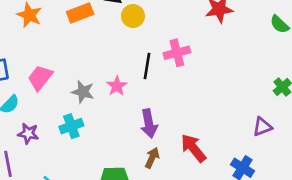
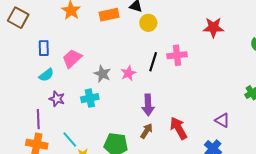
purple triangle: (262, 127) -> (222, 120), moved, turned 42

